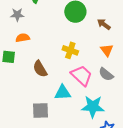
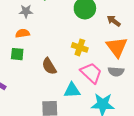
orange semicircle: (23, 38) -> (22, 33), moved
orange triangle: (107, 50) -> (117, 47), size x1.6
gray semicircle: (106, 74) -> (116, 72), turned -35

